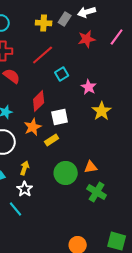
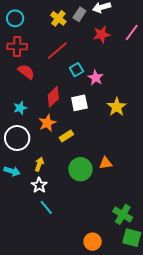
yellow cross: (44, 23) -> (58, 18), turned 35
pink star: (89, 87) -> (96, 78), moved
white square: (60, 117) -> (79, 103), moved
green cross: (97, 192) -> (123, 214), moved
cyan line: (16, 209) -> (46, 207), moved

